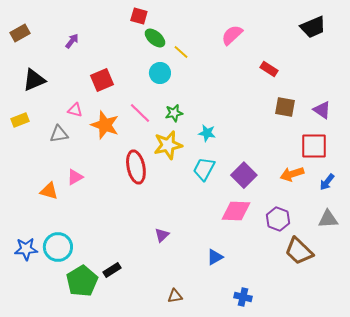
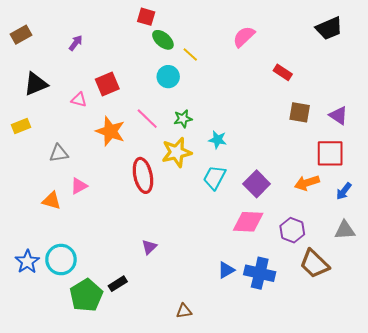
pink triangle: (75, 110) -> (79, 100), moved
gray triangle: (59, 134) -> (59, 153), moved
purple triangle: (162, 235) -> (149, 247), moved
blue star: (26, 249) -> (27, 262), turned -30
blue cross: (243, 297) -> (260, 273), moved, size x1.6

